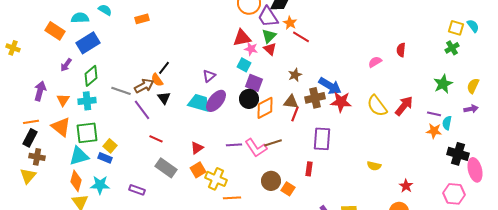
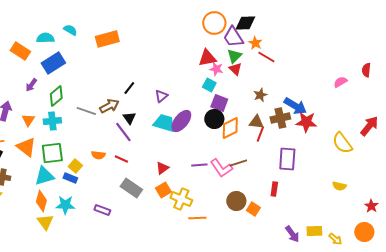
orange rectangle: (142, 19) -> (107, 39), size x1.6
purple triangle: (209, 76) -> (161, 96), moved
orange semicircle: (157, 80) -> (98, 155), moved, turned -48
yellow semicircle: (377, 106) -> (342, 143), moved
purple line: (142, 110) -> (123, 132), moved

